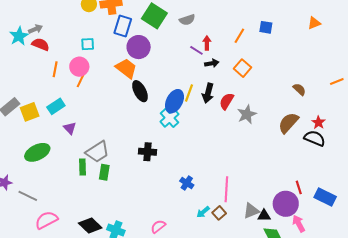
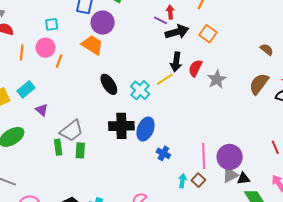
black arrow: (212, 63) -> (177, 32), size x1.6
orange line: (80, 81) -> (59, 61), moved
black ellipse: (140, 91) -> (109, 84), moved
yellow line: (189, 93) -> (165, 79), moved, turned 42
blue ellipse: (174, 101) -> (146, 129), moved
black cross: (148, 152) -> (121, 126), size x1.4
purple circle: (286, 204) -> (230, 157), moved
cyan arrow: (203, 212) -> (182, 181), turned 144

